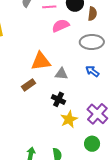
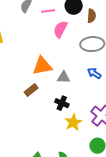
pink semicircle: (61, 26) -> (60, 29), turned -36

